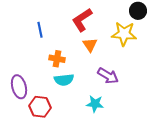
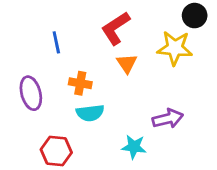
purple arrow: (108, 76) -> (168, 119), moved, turned -45
purple ellipse: (19, 87) -> (31, 93), moved

